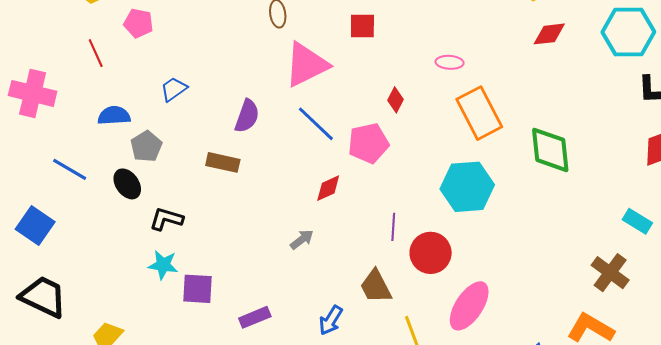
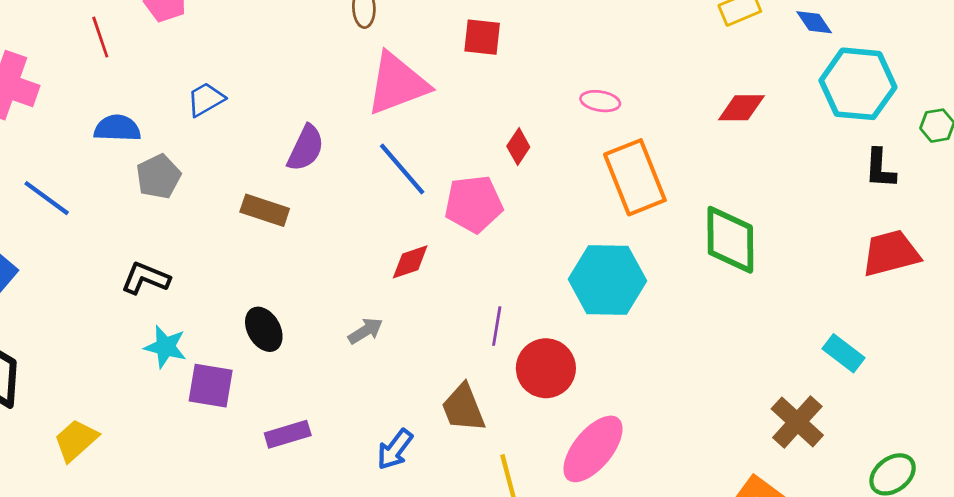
red diamond: (549, 34) -> (741, 108), moved
black ellipse: (127, 184) -> (264, 329), moved
black L-shape: (166, 219) -> (145, 278), moved

